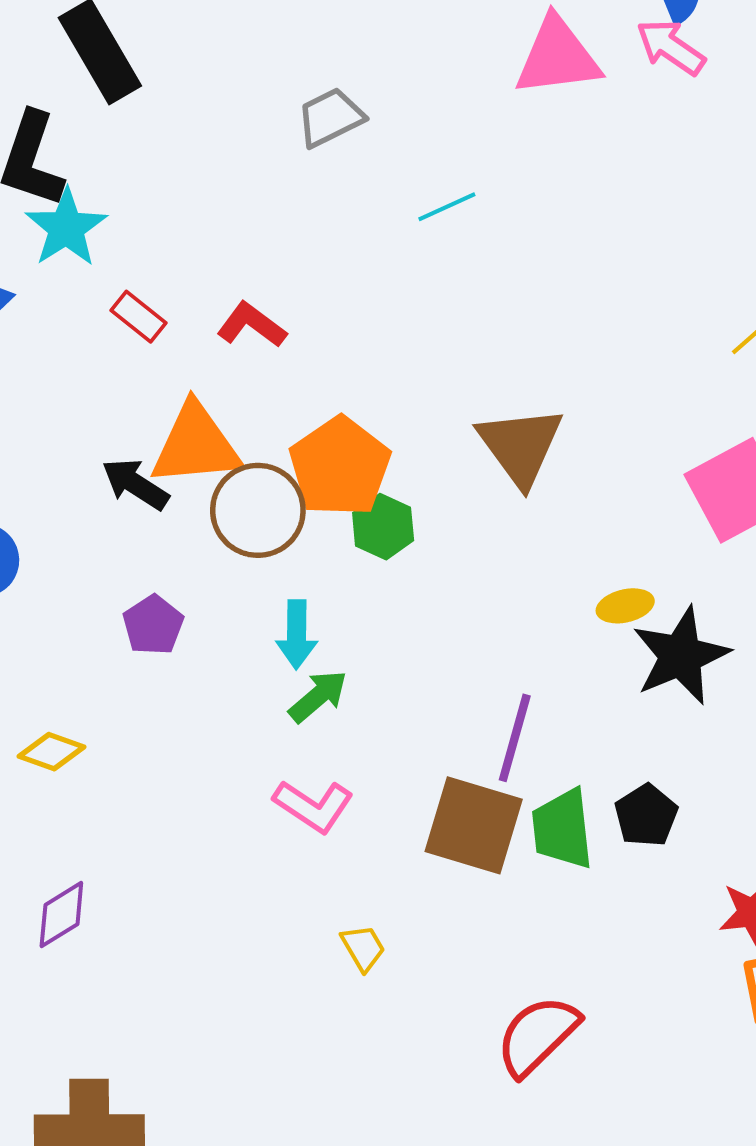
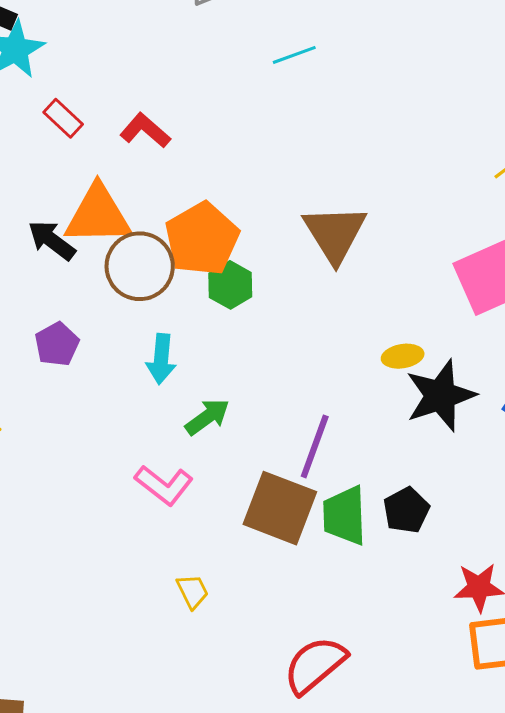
green arrow: (318, 696) -> (207, 417), moved

